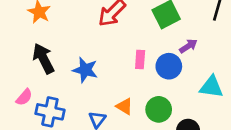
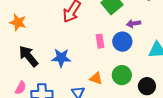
purple arrow: (188, 46) -> (134, 24), turned -144

